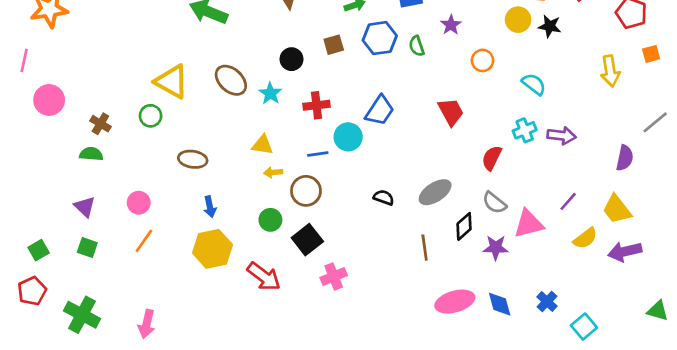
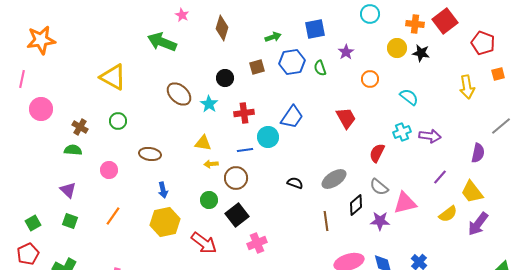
yellow triangle: (172, 82) -> (113, 77), moved
purple line: (568, 201) -> (440, 177), moved
pink circle: (139, 203) -> (109, 170), moved
purple arrow: (625, 251) -> (478, 224), turned -40

